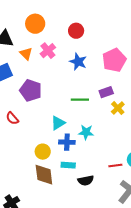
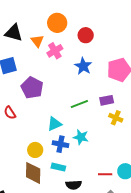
orange circle: (35, 24) -> (57, 23), moved
orange triangle: (26, 54) -> (37, 41), moved
green line: (80, 100) -> (79, 104), turned -30
yellow cross: (118, 108) -> (116, 118), turned -32

